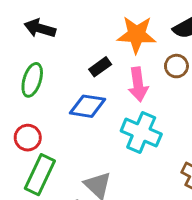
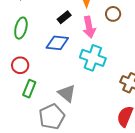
green rectangle: (40, 175) -> (29, 89), size x0.7

